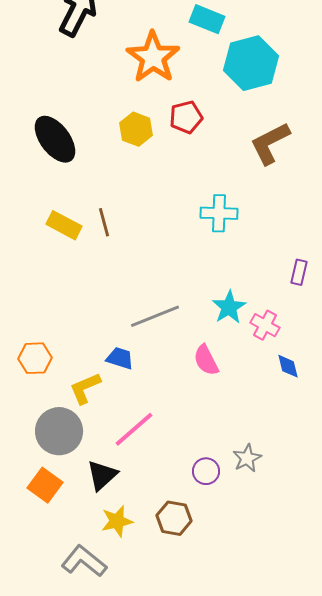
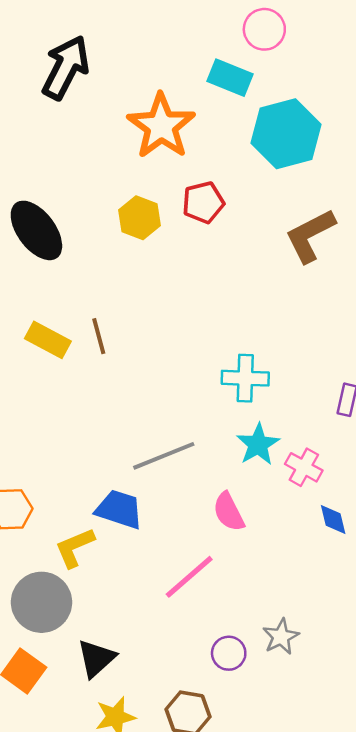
cyan cross: (219, 213) -> (245, 378), moved
blue trapezoid: (120, 358) -> (119, 509), size x1.4
pink line: (134, 429) -> (189, 577), moved

